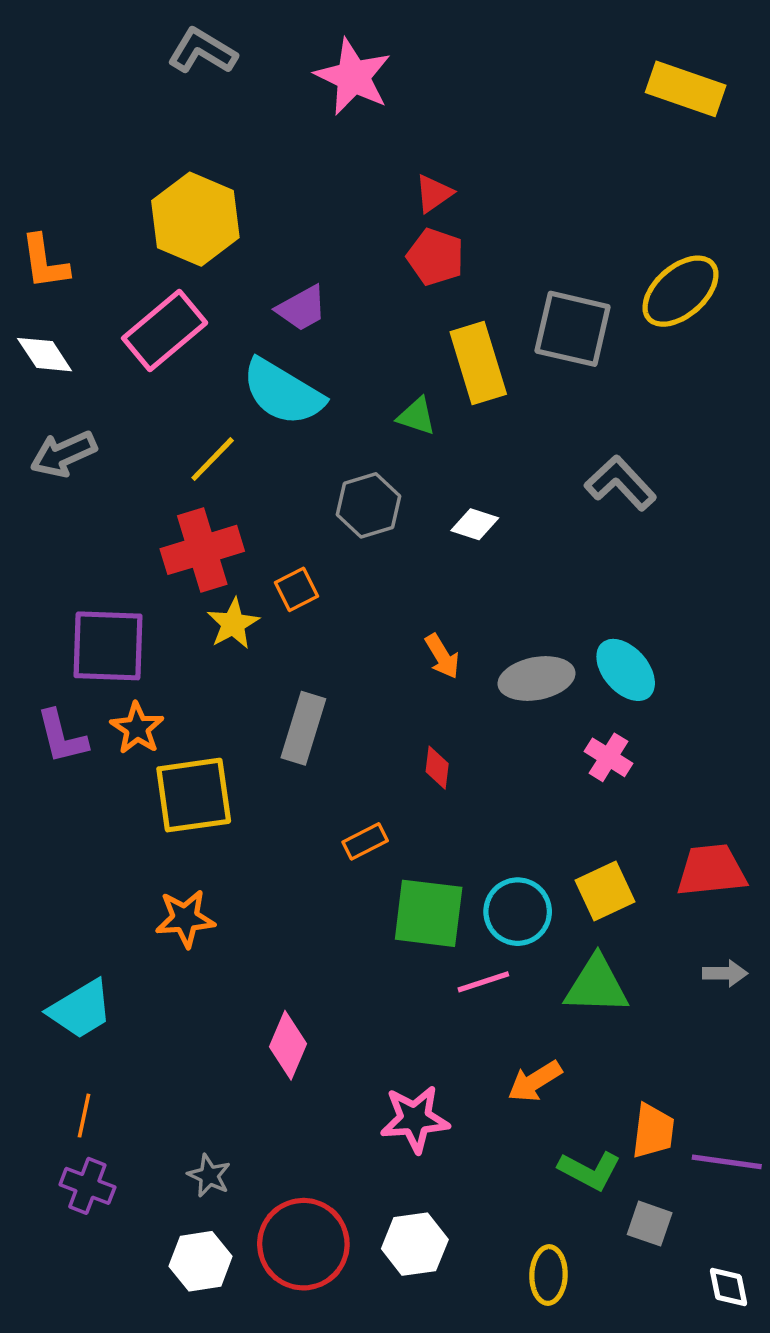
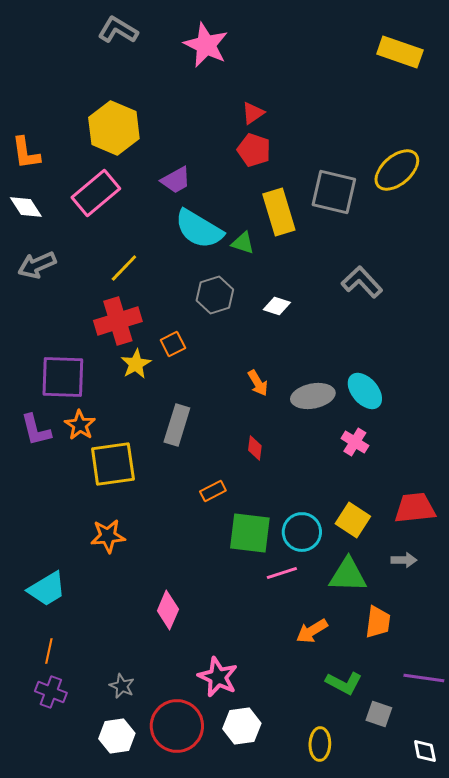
cyan semicircle: (283, 392) -> (199, 229), moved
yellow square: (605, 891) -> (353, 520), turned -32
gray arrow: (725, 973) -> (404, 560), moved
pink star: (415, 1119) -> (218, 677), moved, turned 30
orange trapezoid: (653, 1131) -> (378, 622), moved

